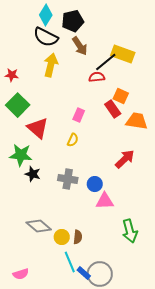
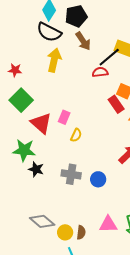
pink rectangle: (79, 115) -> (64, 117), moved
pink triangle: (105, 201) -> (108, 224), moved

